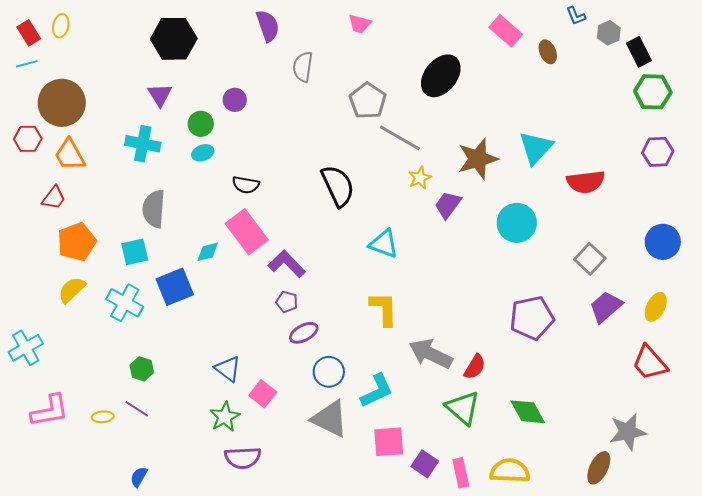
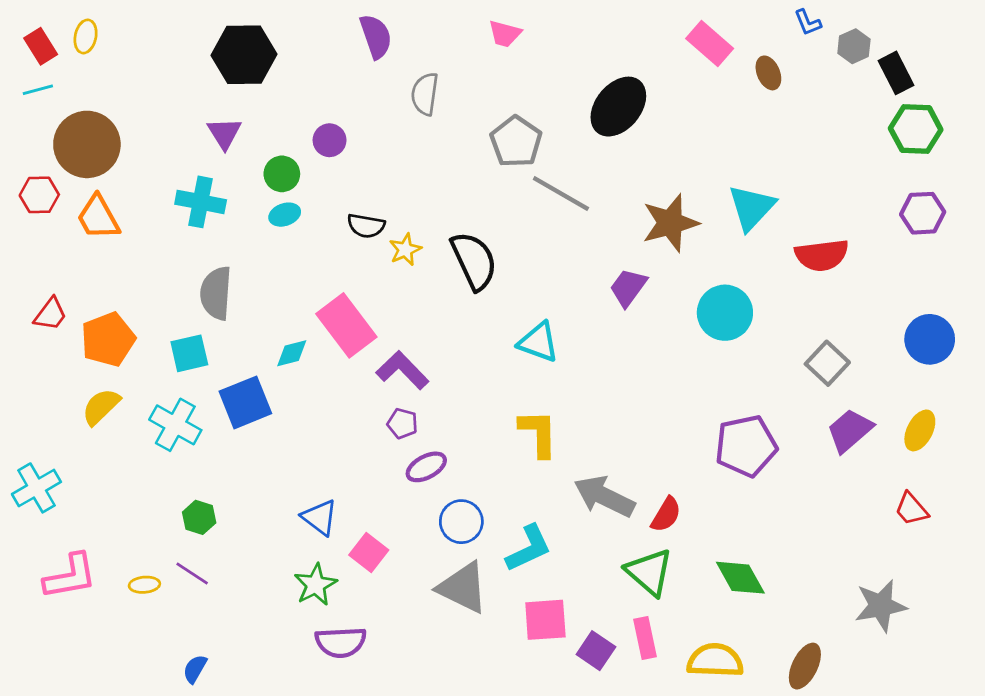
yellow star: (420, 178) -> (405, 250), moved
black semicircle: (246, 185) -> (366, 226), moved
red trapezoid: (54, 198) -> (50, 314), moved
red trapezoid: (650, 363) -> (911, 509), size x0.7
brown ellipse: (599, 468) -> (805, 666), moved
pink rectangle: (461, 473) -> (645, 638), moved

